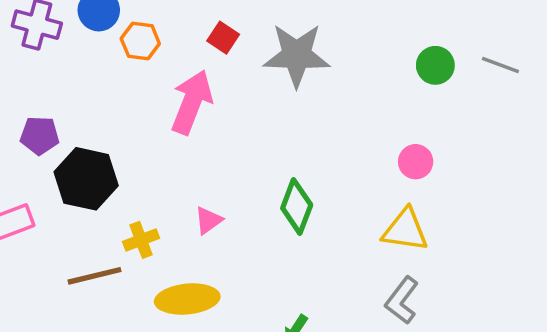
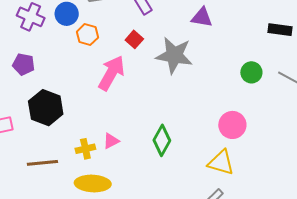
purple pentagon: (40, 136) -> (24, 64), moved
pink circle: (416, 162) -> (232, 125), size x1.4
yellow cross: (141, 240) -> (85, 149), moved

